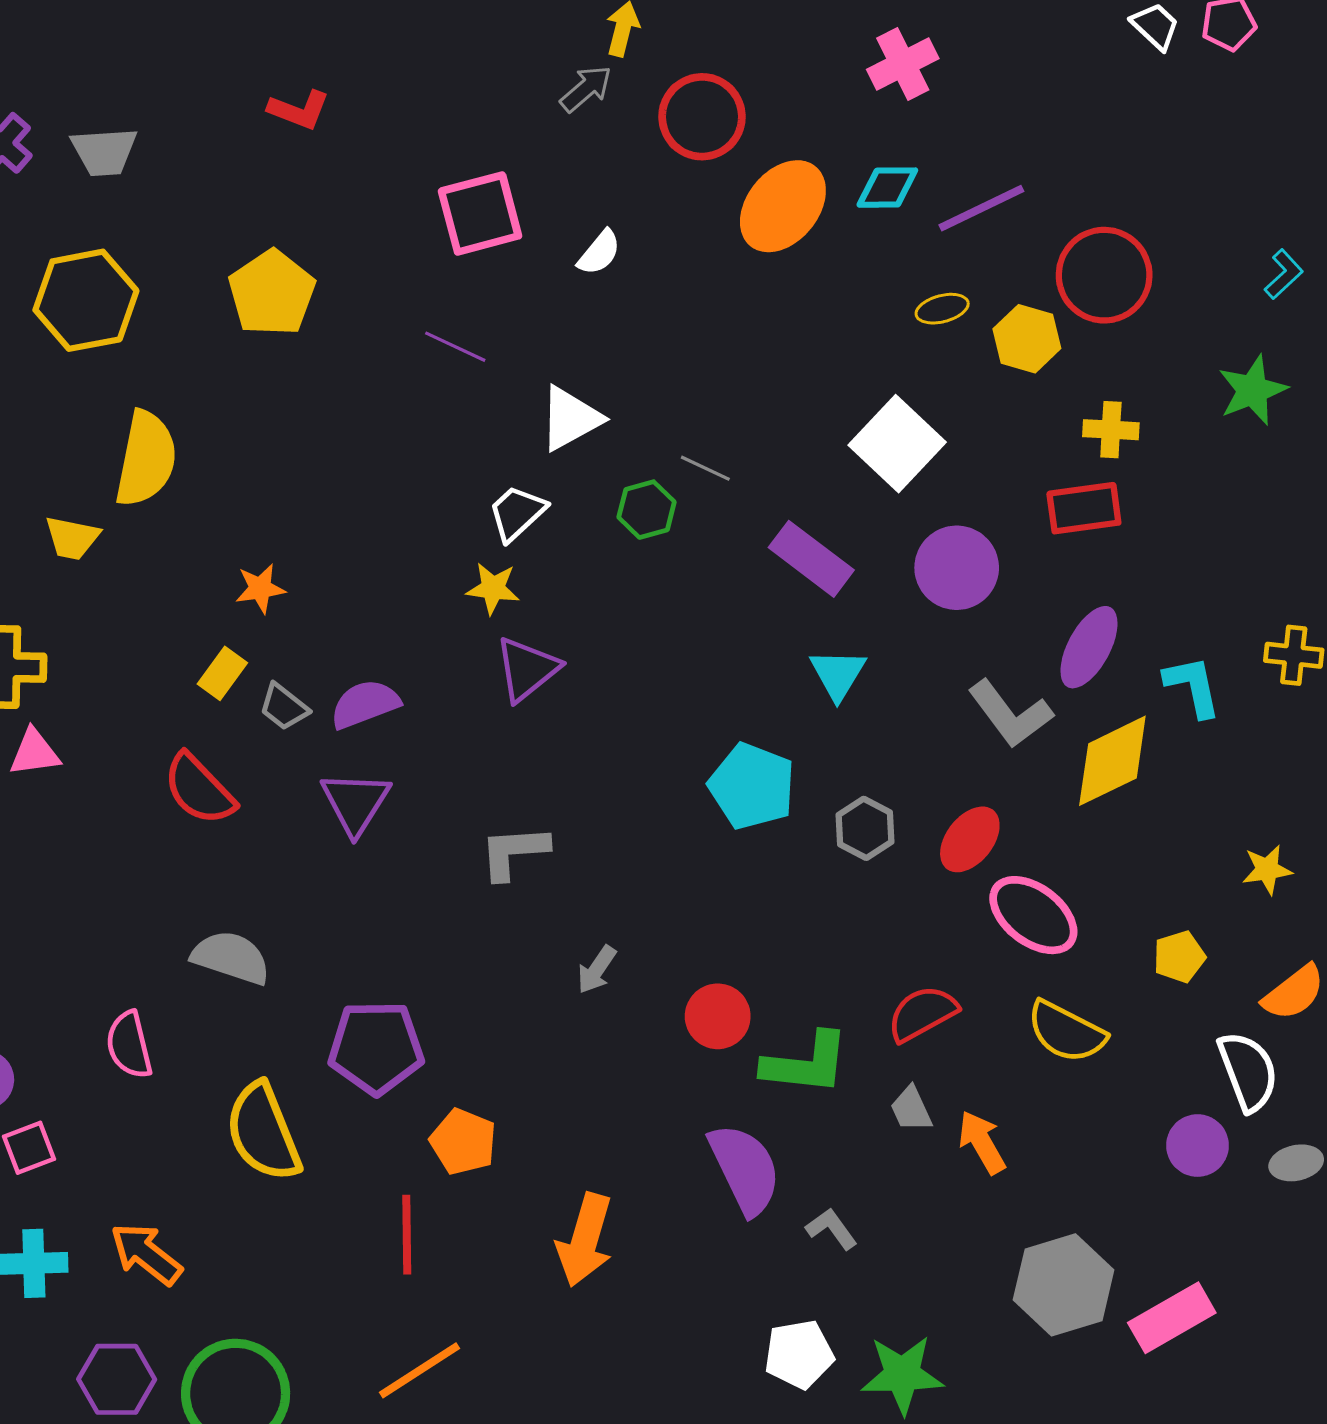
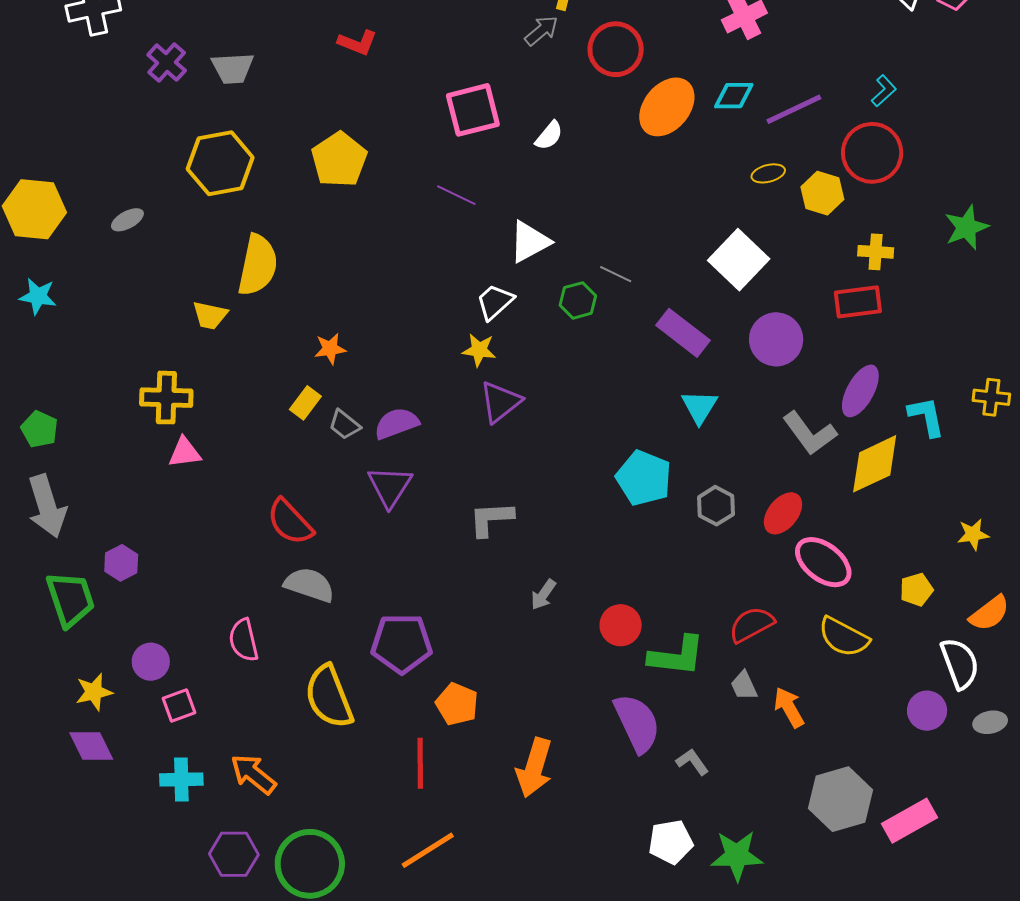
cyan L-shape: (1284, 274) -> (884, 91), moved
red semicircle: (199, 789) -> (290, 522), moved

